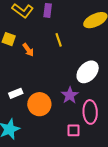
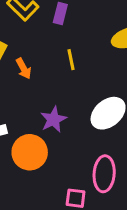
purple star: (70, 95) -> (53, 119), moved

